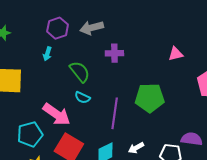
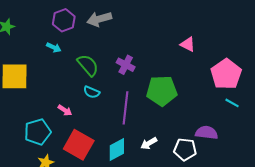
purple cross: (114, 53) -> (126, 65), moved, turned 30
cyan arrow: (47, 54) -> (54, 47), turned -80
pink triangle: (176, 54) -> (188, 44), turned 42
pink arrow: (57, 114) -> (65, 110), size x0.5

